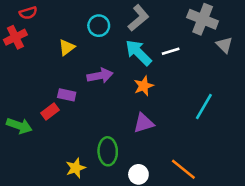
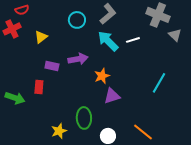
yellow triangle: (67, 47) -> (41, 37), moved
orange star: (144, 86) -> (102, 76), moved
purple rectangle: (67, 95) -> (52, 66), moved
red rectangle: (50, 112) -> (39, 87), turned -48

